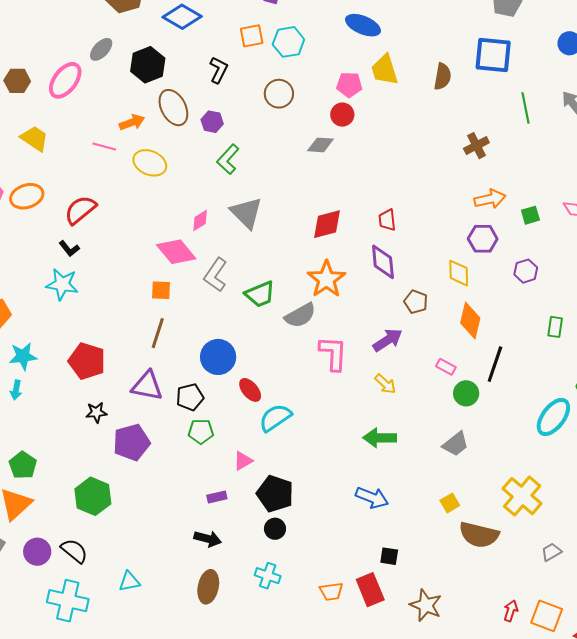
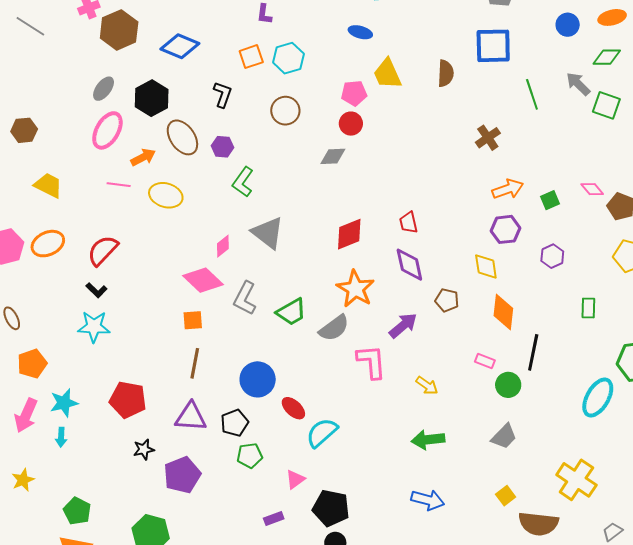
blue ellipse: (363, 25) -> (360, 32), size x0.7
pink ellipse: (65, 80) -> (107, 130), moved
purple arrow: (388, 340) -> (403, 326), moved

